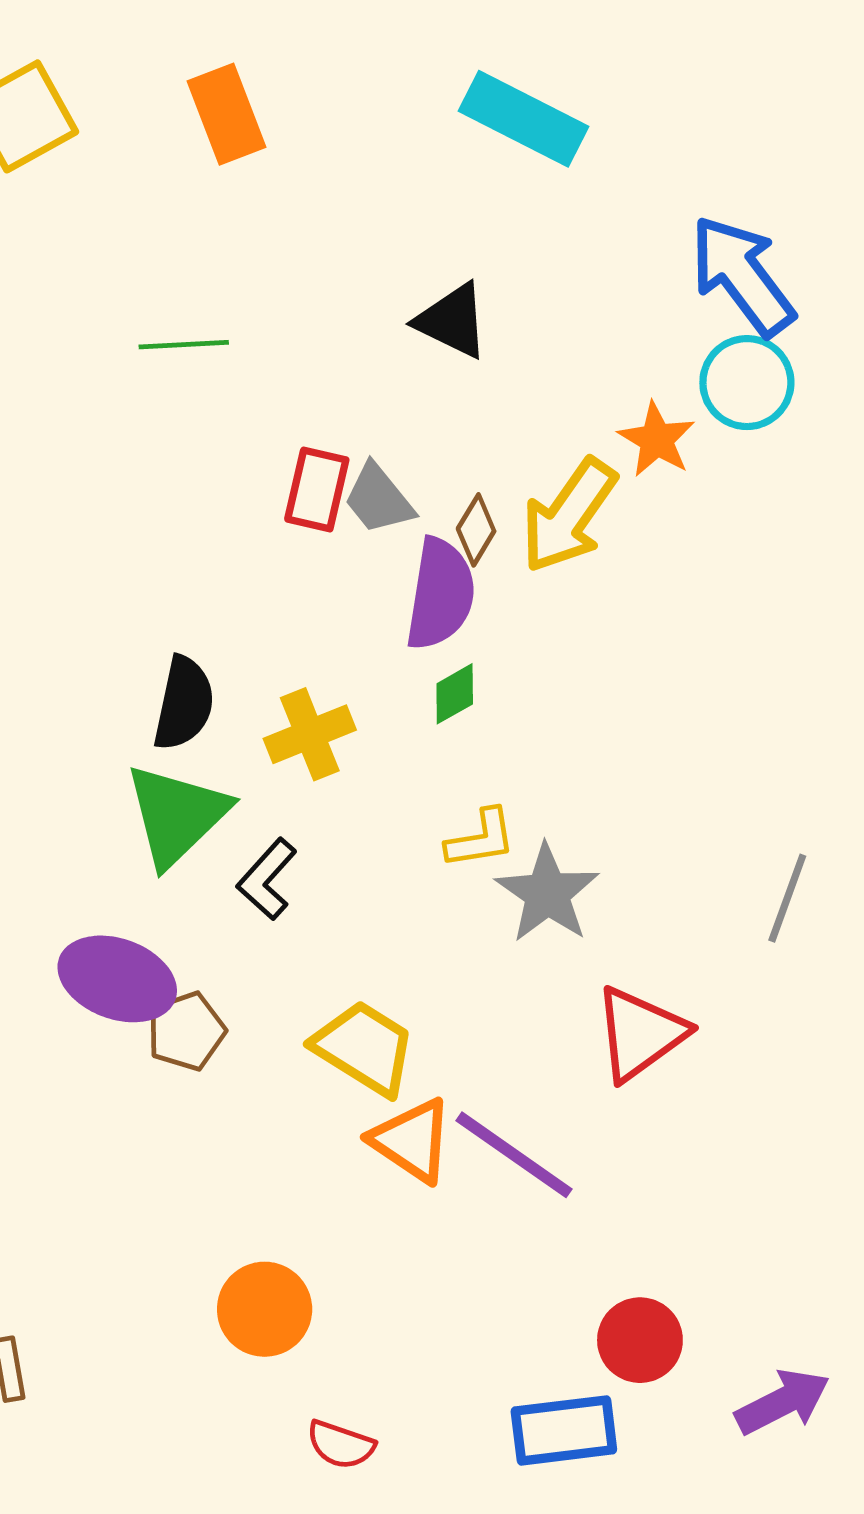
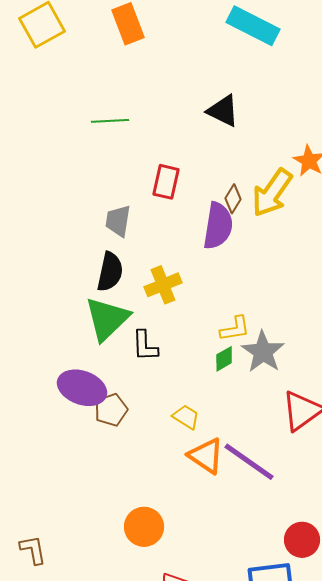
gray trapezoid: (379, 499) -> (118, 221), moved, turned 48
green diamond: (455, 694) -> (224, 359), moved
black L-shape: (267, 879) -> (145, 346), turned -44
yellow trapezoid: (364, 1048) -> (186, 417), size x0.6

